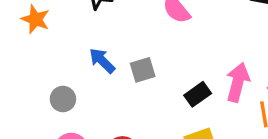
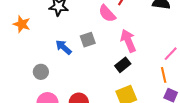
gray square: (143, 70) -> (88, 40), moved
pink arrow: (238, 82) -> (128, 41), moved, turned -35

